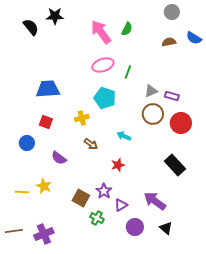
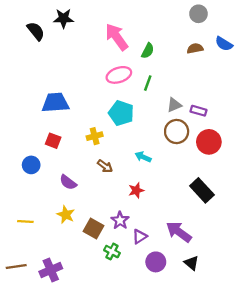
green semicircle: (127, 29) -> (148, 51), moved
yellow star: (44, 186) -> (66, 215), moved

